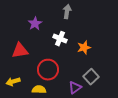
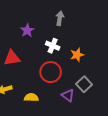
red circle: (48, 70) -> (51, 72), moved
purple triangle: (75, 88) -> (68, 95), turned -48

